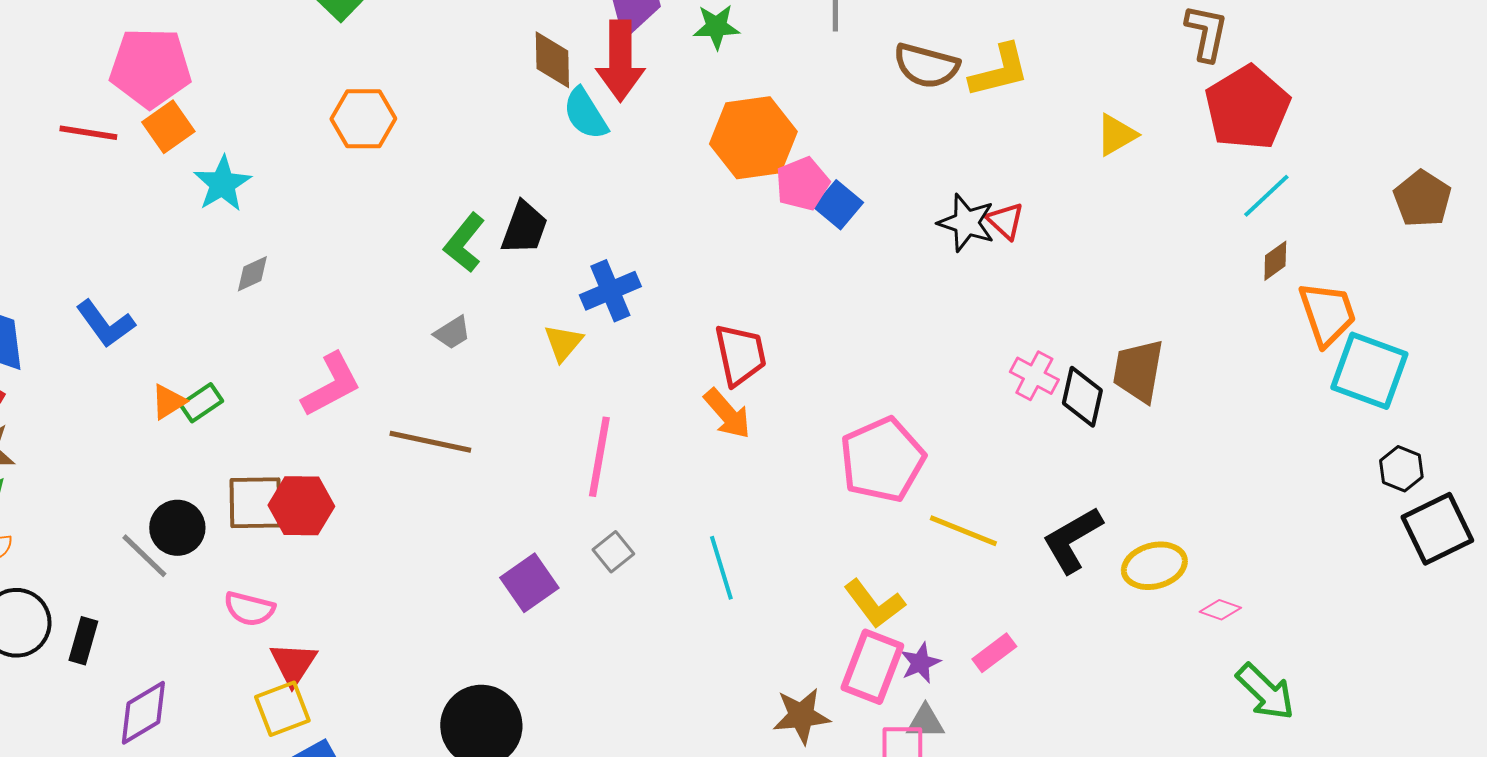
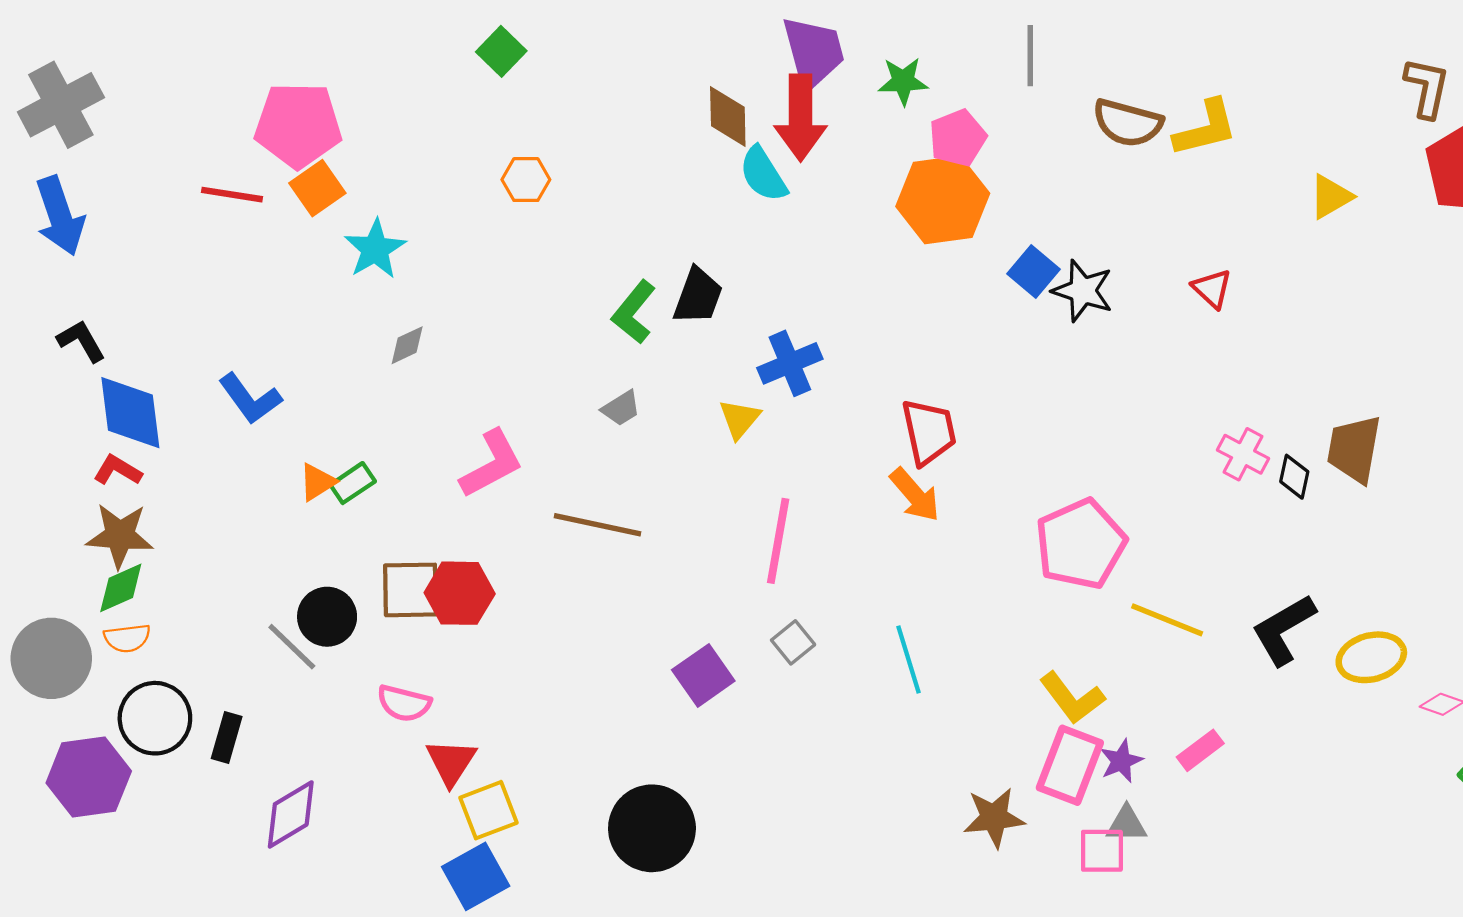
orange hexagon: (363, 119) -> (526, 180), size x0.7
pink pentagon: (802, 184) -> (958, 138), moved
black star: (966, 223) -> (1083, 291), moved
black diamond: (1082, 397) -> (1294, 477), size x0.7
yellow square: (282, 709) -> (488, 810), moved

